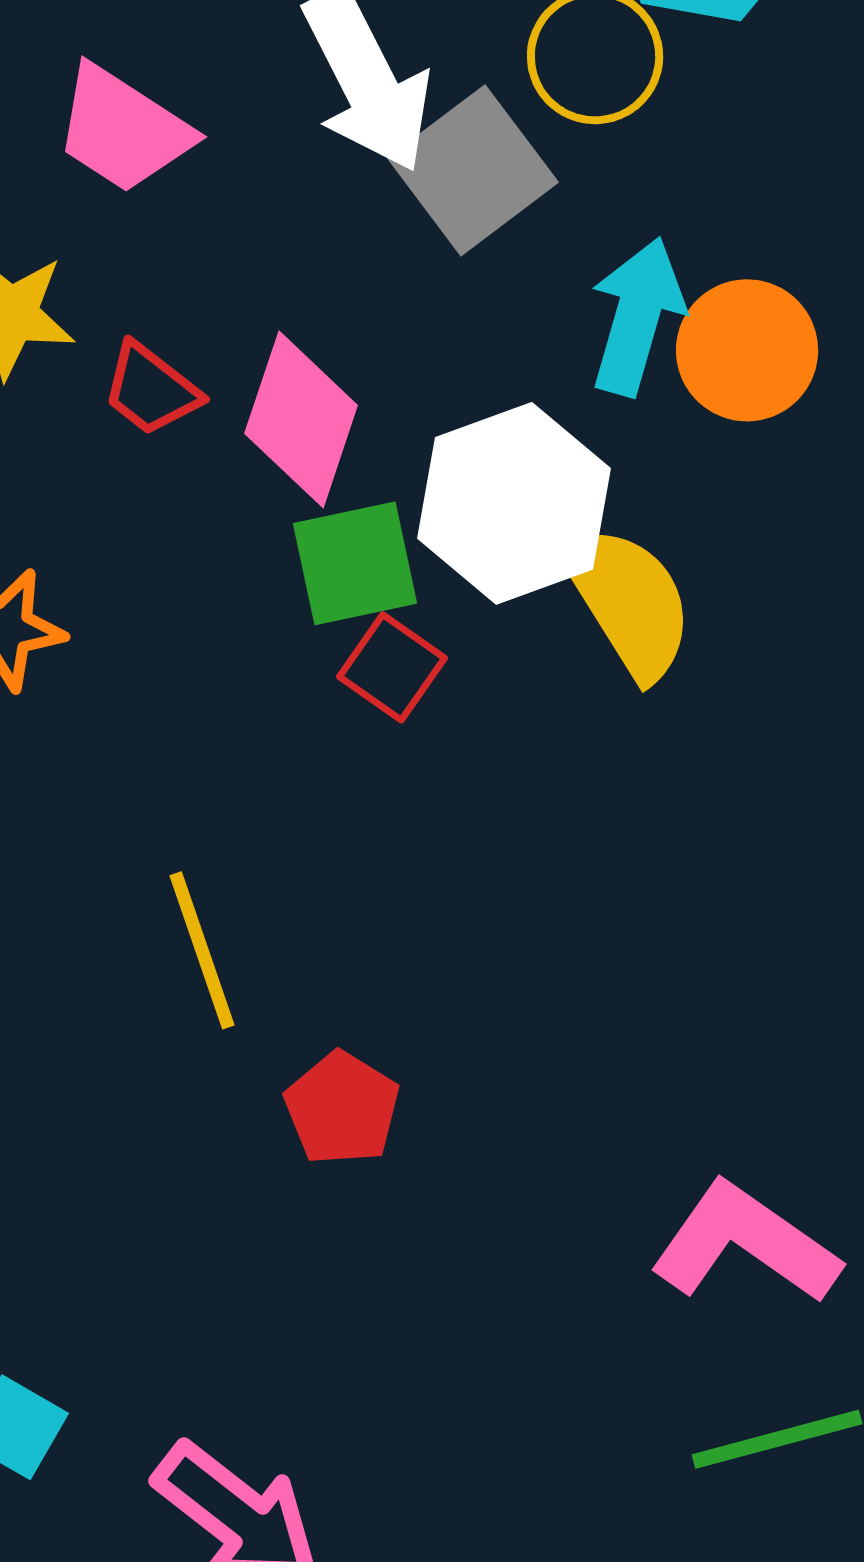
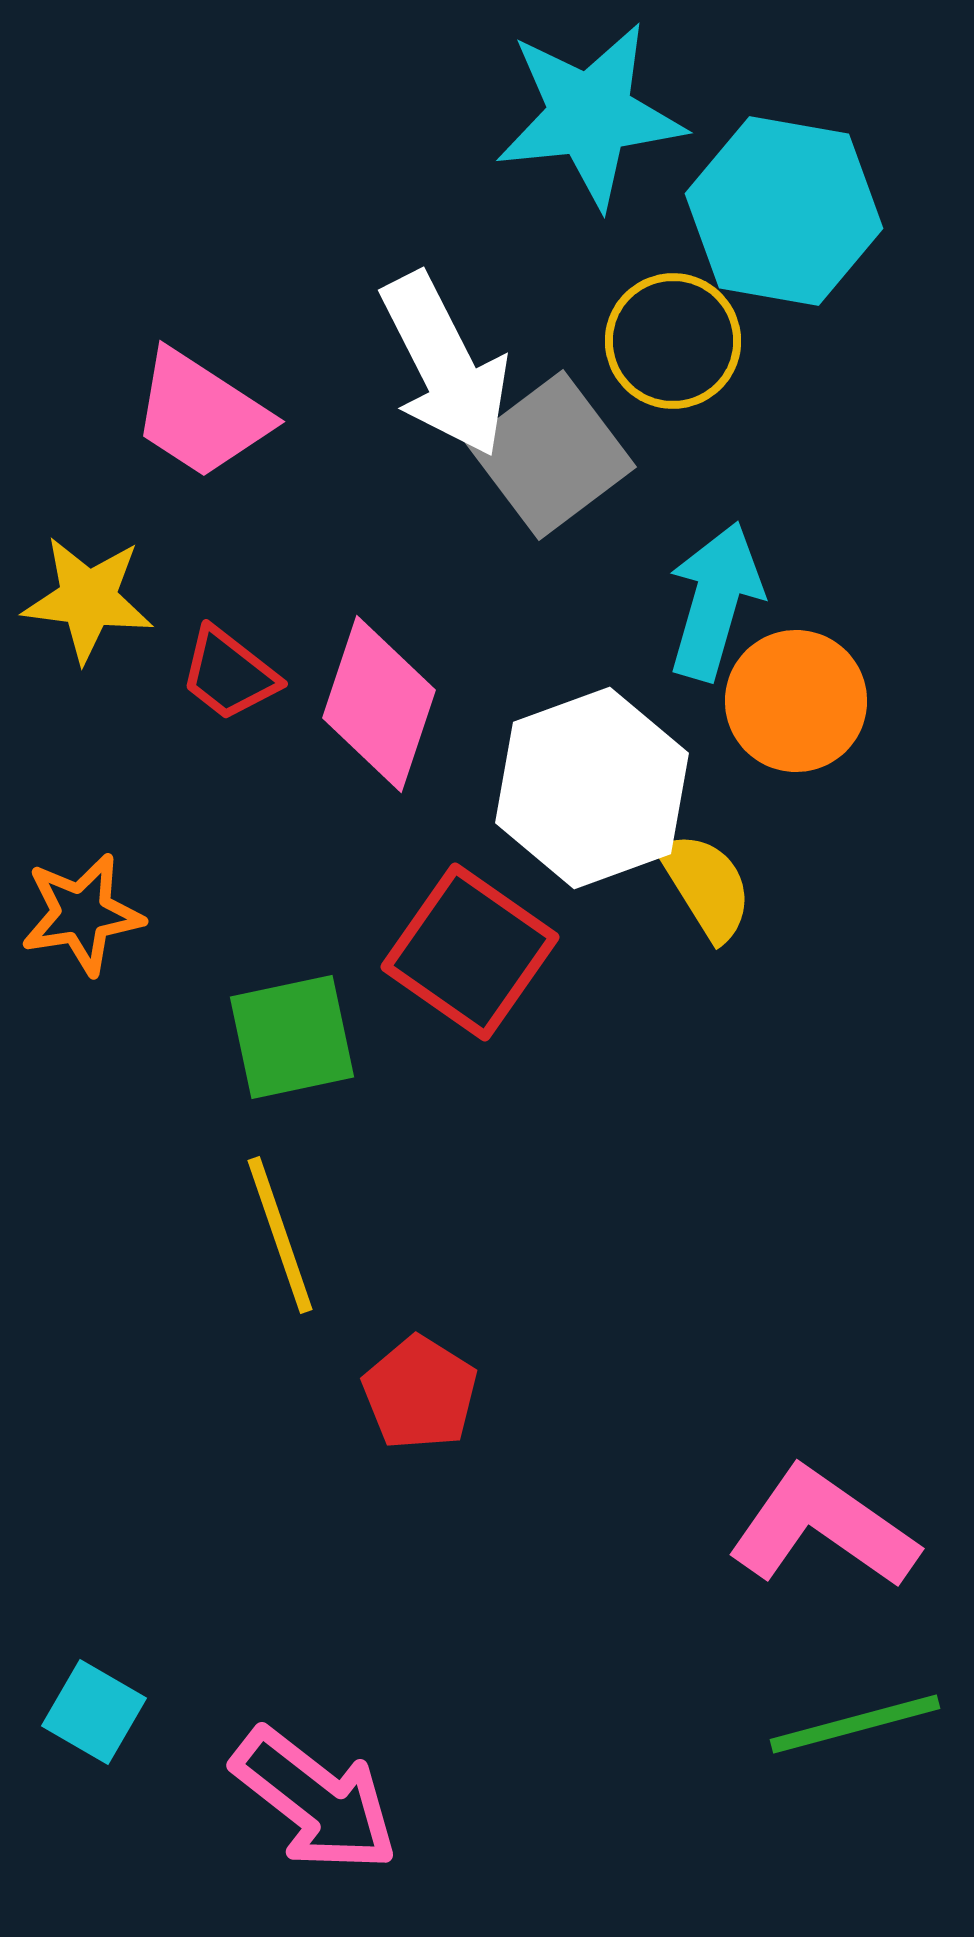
orange circle: (747, 350) -> (796, 701), moved
green square: (355, 563) -> (292, 1037), moved
yellow semicircle: (628, 601) -> (706, 886), size x0.7
red square: (392, 667) -> (470, 952), size x1.6

